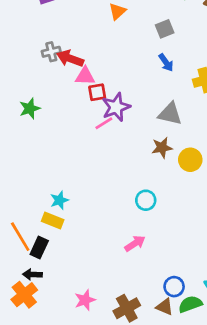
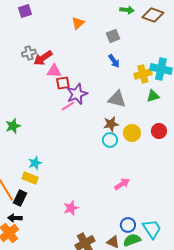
red arrow: (70, 59) -> (43, 58), turned -54
green star: (30, 108) -> (13, 126), moved
cyan circle: (146, 200) -> (110, 140), moved
pink arrow: (135, 243) -> (122, 184), moved
blue circle: (174, 287) -> (128, 225), moved
pink star: (85, 300) -> (71, 208), moved

